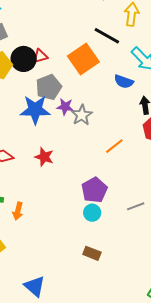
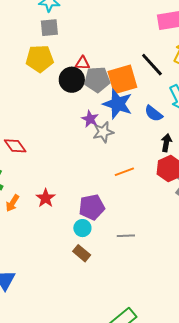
black circle: (24, 59) -> (72, 80), moved
gray pentagon: (49, 87) -> (97, 80), moved
blue star: (35, 110) -> (118, 104), moved
red star: (44, 157) -> (46, 198), moved
brown rectangle: (92, 253) -> (82, 253), moved

